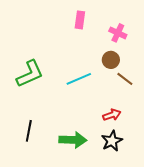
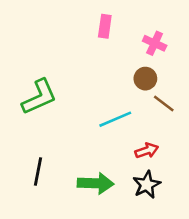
cyan line: (79, 79) -> (115, 119), moved

